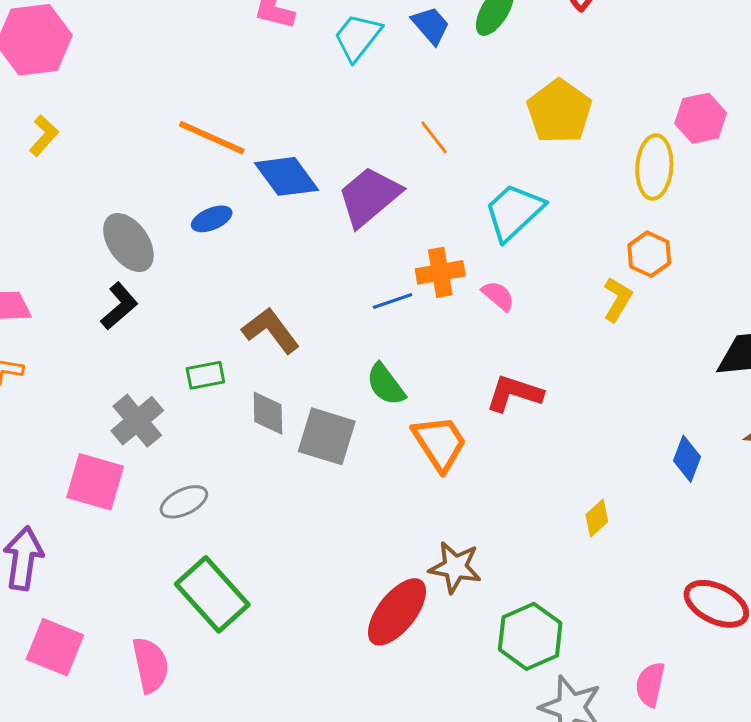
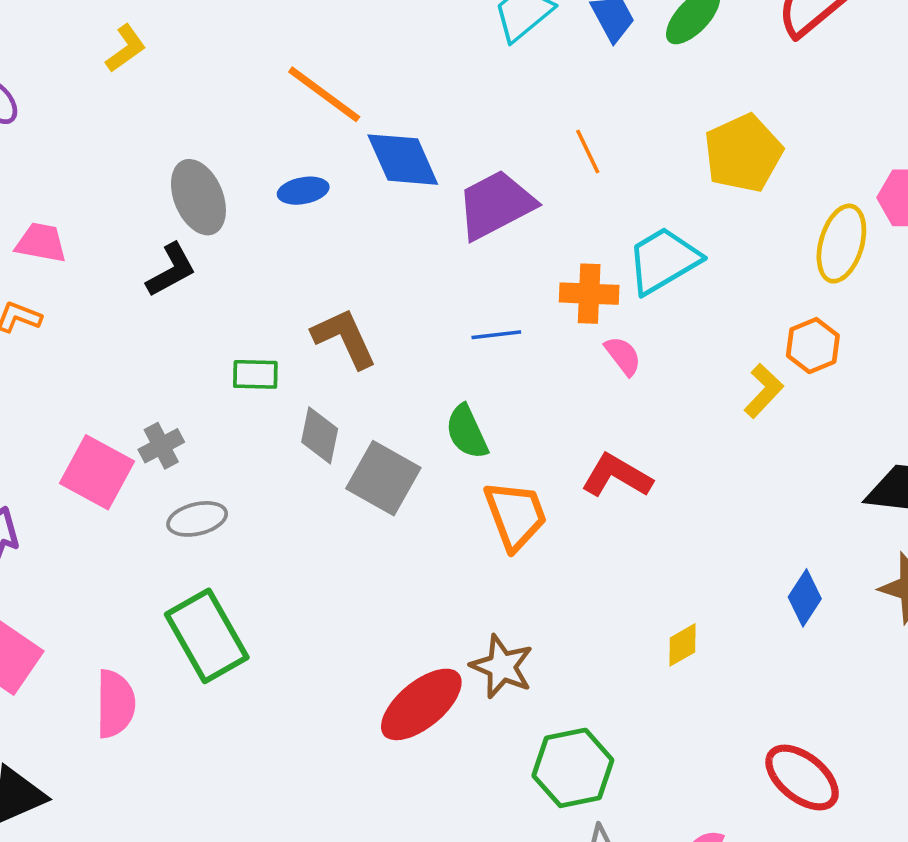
orange cross: (440, 272) -> (589, 294), moved
gray cross: (137, 421) -> (161, 446), moved, size x0.7

